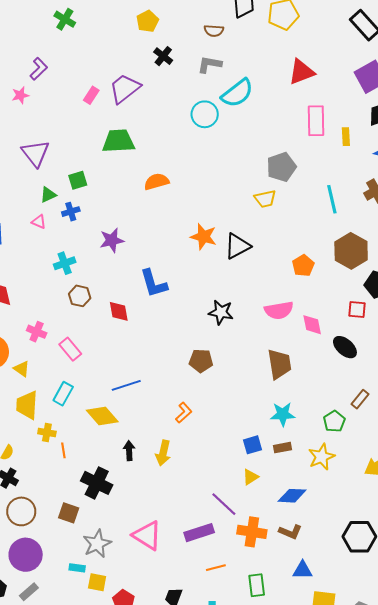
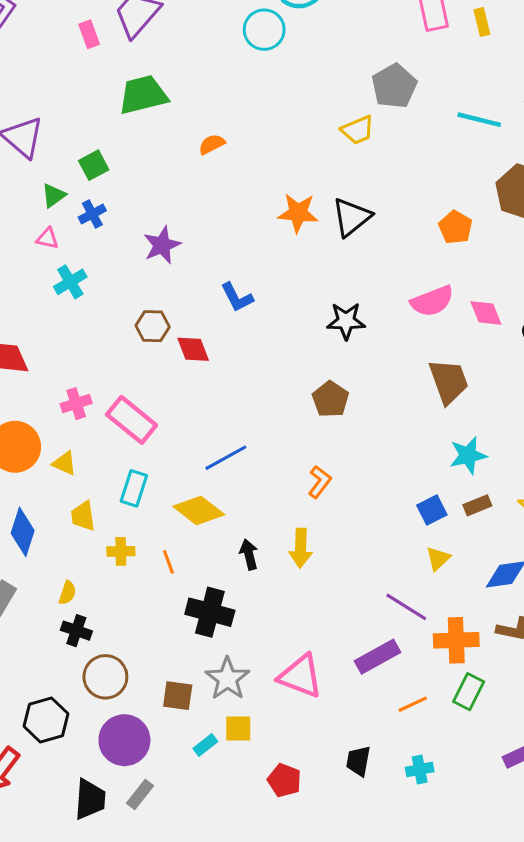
pink rectangle: (91, 95) -> (89, 34), turned -42
orange semicircle: (157, 182) -> (212, 144), size x0.7
yellow trapezoid: (265, 199) -> (358, 130), moved
cyan line: (332, 199) -> (479, 120), turned -52
cyan cross: (65, 263) -> (70, 282), moved
blue L-shape: (154, 283) -> (237, 297), size x0.7
brown hexagon: (80, 296) -> (153, 326), moved
pink cross: (37, 332) -> (76, 404), turned -30
pink rectangle: (70, 349) -> (132, 420), size x1.4
brown pentagon: (201, 361) -> (330, 399), turned -30
yellow trapezoid: (27, 405) -> (83, 516), size x0.7
orange line: (63, 450) -> (168, 562), moved
brown square: (69, 513) -> (178, 696), moved
gray star: (97, 544) -> (227, 679), moved
cyan rectangle: (77, 568) -> (205, 745), turned -35
yellow square: (97, 582) -> (238, 729), moved
green rectangle: (257, 585) -> (469, 692), moved, turned 45

